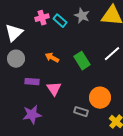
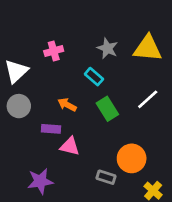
cyan rectangle: (60, 21) -> (94, 77), moved
purple rectangle: (32, 82) -> (51, 129), moved
pink triangle: (54, 89) -> (70, 146), turned -42

